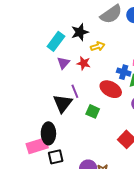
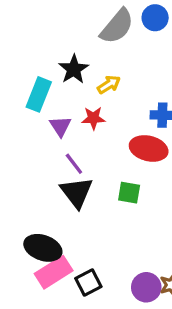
purple line: (75, 91) -> (74, 164), moved
black ellipse: (48, 133) -> (43, 248), moved, turned -55

